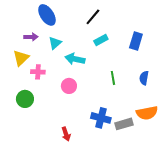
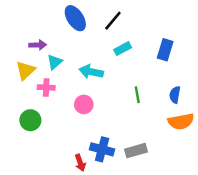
blue ellipse: (47, 15) -> (75, 18), moved
cyan triangle: (55, 43) -> (55, 62), moved
orange semicircle: (147, 113) -> (181, 121), moved
blue cross: (101, 118) -> (102, 149), moved
gray rectangle: (124, 124) -> (136, 151), moved

